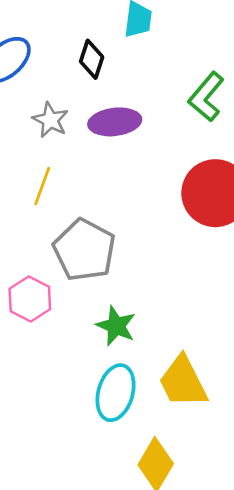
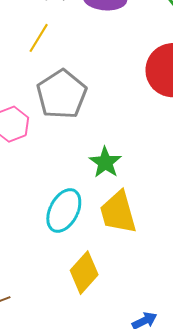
green star: (116, 326) -> (105, 162), moved

